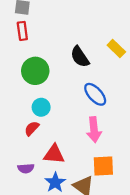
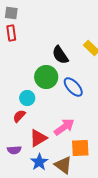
green circle: (35, 71) -> (46, 77), moved
pink arrow: (94, 130) -> (64, 127), moved, turned -120
red triangle: (54, 154) -> (38, 138), turned -36

